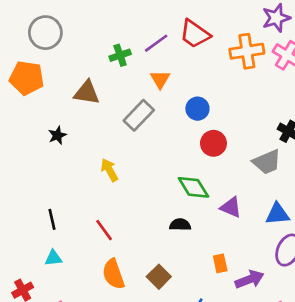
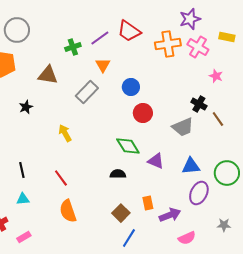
brown square: (159, 277) -> (121, 213), moved

